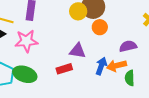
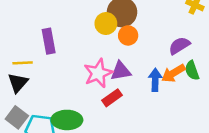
orange circle: (100, 27) -> (128, 35), moved
pink star: (26, 41) -> (98, 73), moved
green semicircle: (130, 78) -> (192, 70), moved

